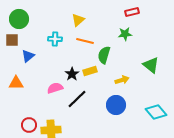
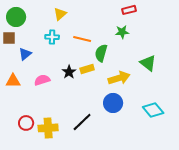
yellow triangle: (78, 20) -> (60, 14), moved
yellow arrow: (122, 80) -> (119, 78), size x1.5
pink semicircle: (55, 88) -> (42, 80), moved
black line: (77, 99) -> (82, 122), moved

